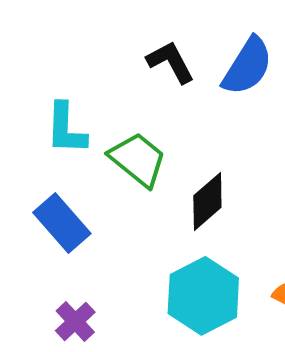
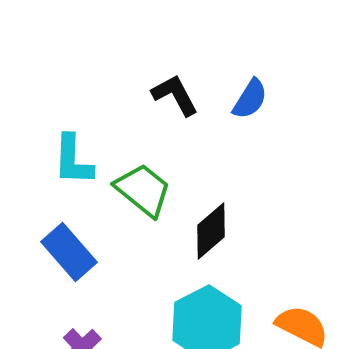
blue semicircle: (247, 66) -> (250, 99), size x0.7

